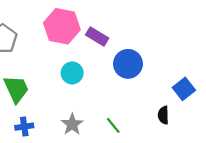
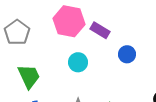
blue circle: (128, 64) -> (127, 54), size x0.7

